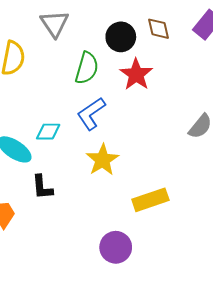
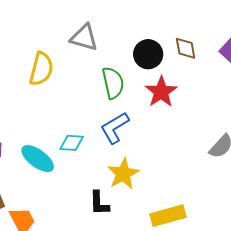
gray triangle: (55, 24) -> (84, 37), turned -44
green semicircle: (87, 68) -> (113, 83), turned -32
black L-shape: (42, 187) -> (99, 203), moved

